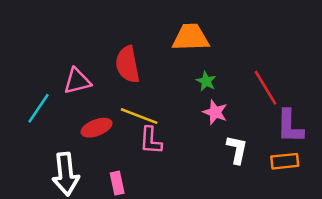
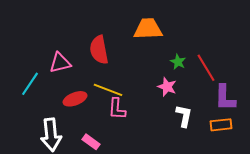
green star: (206, 81) -> (178, 62), moved
pink rectangle: (117, 183) -> (91, 142), turned -42

